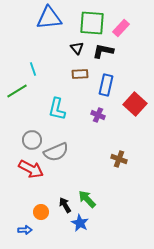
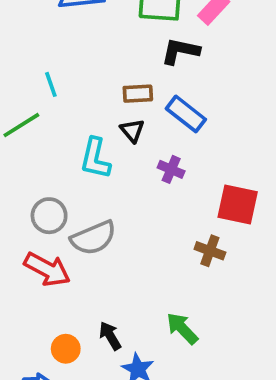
black triangle: (77, 48) -> (132, 131), moved
blue rectangle: (106, 85) -> (186, 114), turned -65
red square: (135, 104) -> (238, 205), moved, turned -30
green arrow: (87, 199) -> (182, 328), moved

